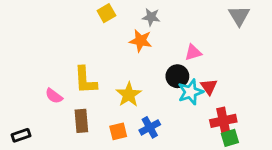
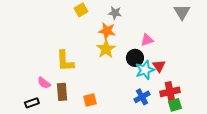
yellow star: (129, 95) -> (106, 49), moved
pink semicircle: (54, 96) -> (44, 83), moved
blue cross: (150, 127) -> (142, 97), moved
black rectangle: (21, 135) -> (32, 103), moved

